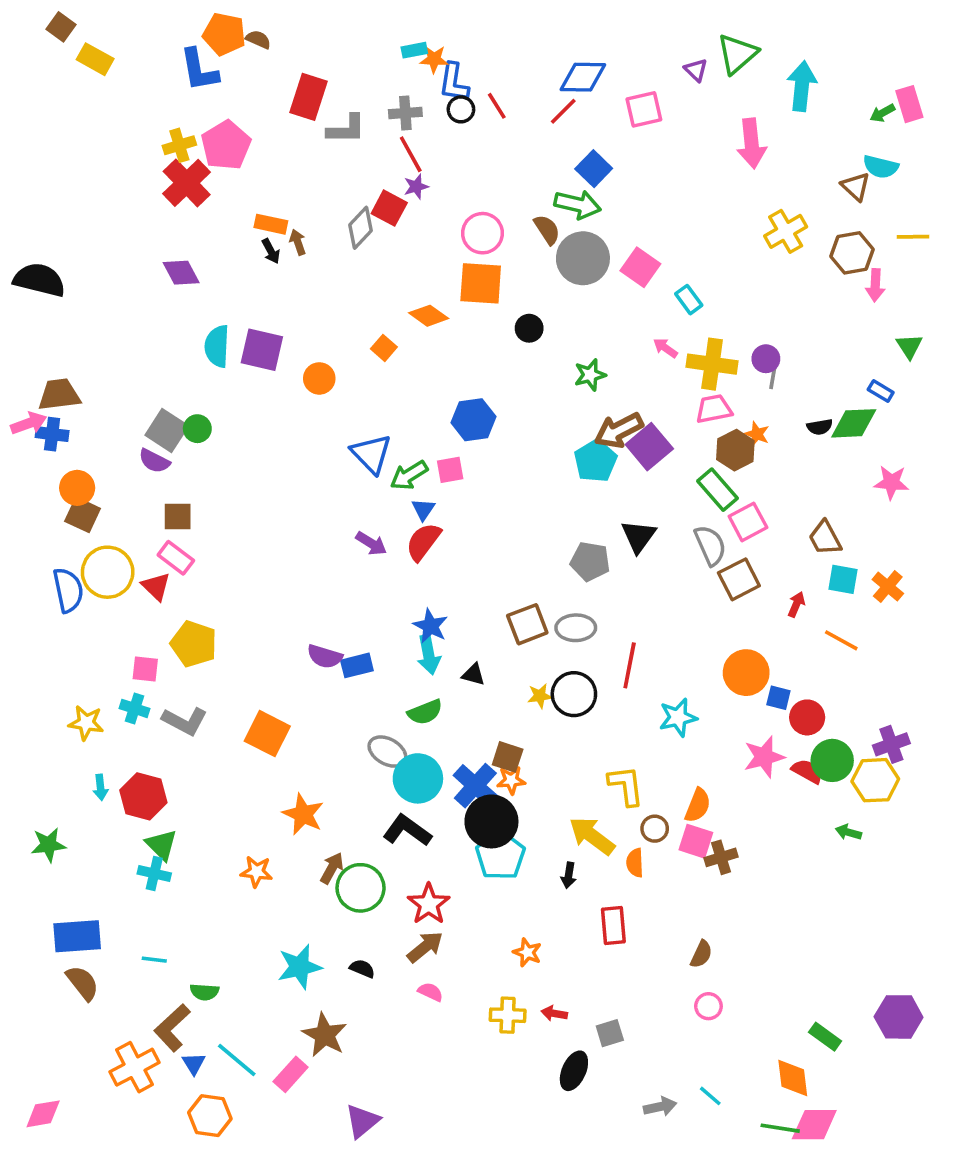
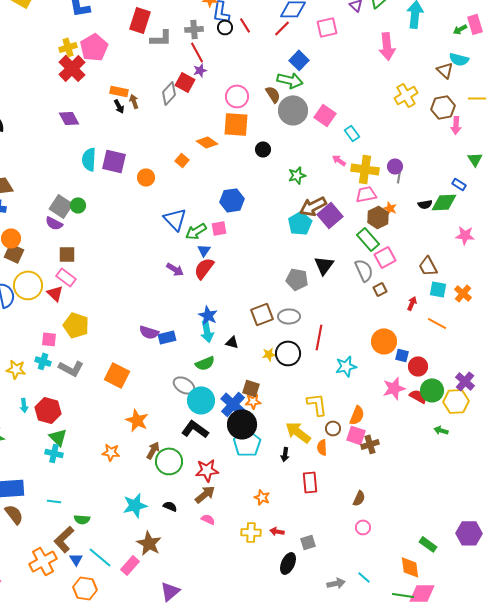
brown square: (739, 579) -> (380, 289), size x0.6
purple cross: (891, 744) -> (465, 381), turned -30
red star: (429, 904) -> (207, 470), turned 30

